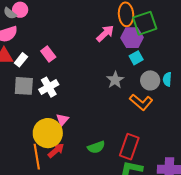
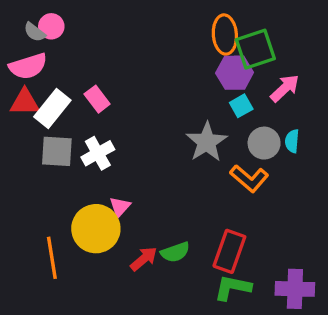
pink arrow: (105, 33) -> (285, 88), moved
white rectangle: (21, 60) -> (52, 108), size x1.6
gray star: (115, 80) -> (207, 142), size x1.4
red arrow: (56, 150) -> (144, 259), moved
orange line: (37, 157) -> (52, 258), moved

